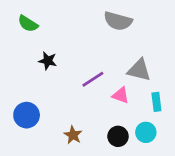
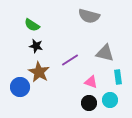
green semicircle: (28, 24) -> (32, 25), moved
pink triangle: (121, 95) -> (91, 82), moved
brown star: (73, 135) -> (39, 72), moved, size x1.5

